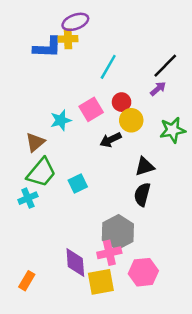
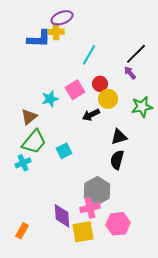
purple arrow: (158, 89) -> (130, 73), turned -88

